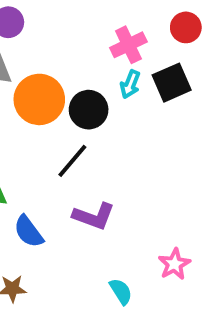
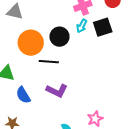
orange circle: (39, 99) -> (31, 43), moved
black line: (72, 161) -> (49, 62), turned 48

